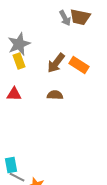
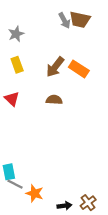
gray star: (19, 44) -> (16, 34), moved, size x0.7
red triangle: (14, 94) -> (12, 99), turned 42

